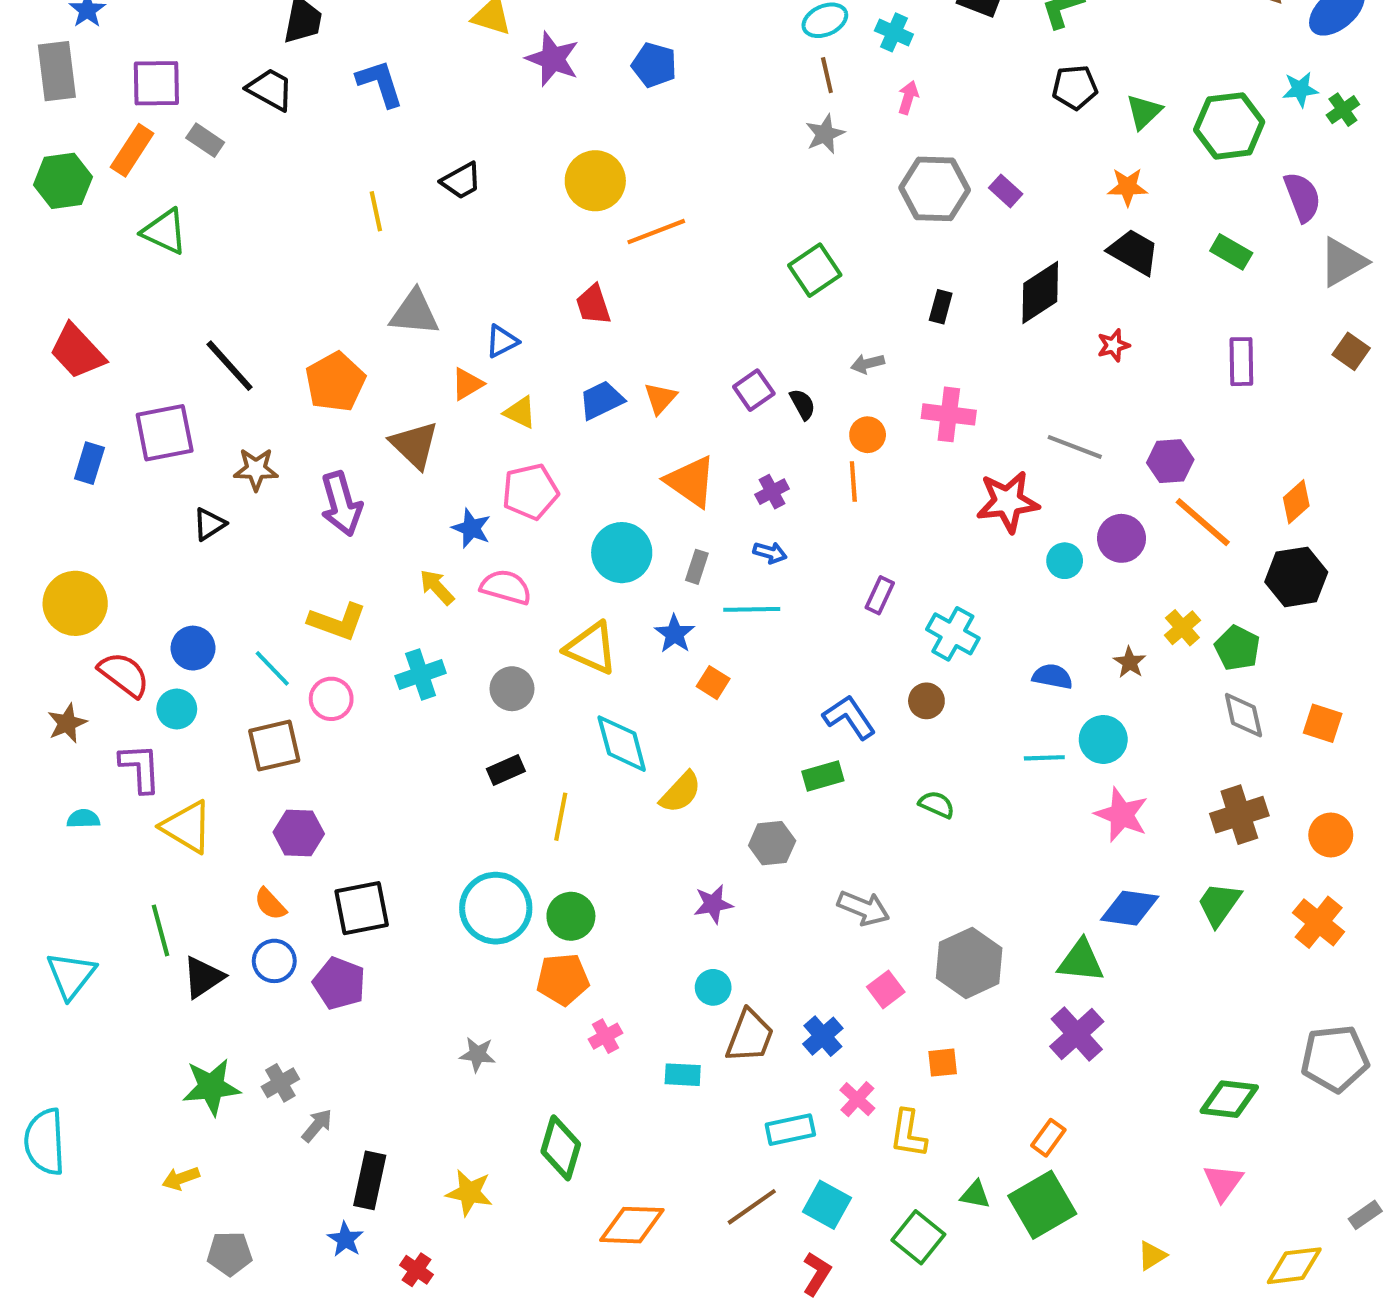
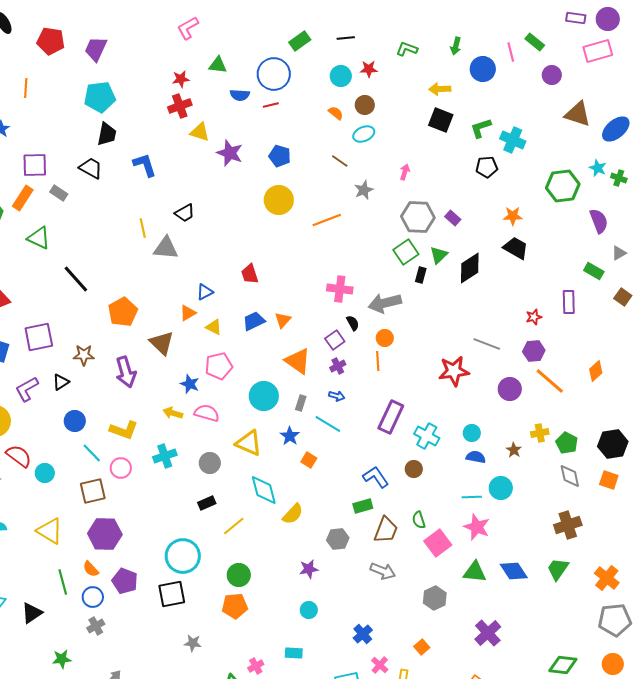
cyan cross: (894, 32) -> (513, 140), moved, size x1.4
brown line: (827, 75) -> (340, 161), moved, turned -42
cyan star: (1300, 89) -> (598, 168), turned 30
green cross: (1343, 110) -> (619, 178), turned -35
green triangle: (1144, 112) -> (439, 255), moved
yellow circle: (595, 181) -> (279, 200), moved
orange line: (656, 232) -> (327, 220), moved
green rectangle: (1231, 252) -> (594, 271), moved
gray triangle: (1343, 262) -> (619, 253), size x0.6
green square: (815, 270) -> (406, 252), moved
gray triangle: (414, 313) -> (166, 248), moved
red star: (1113, 345) -> (534, 317), moved
gray arrow: (868, 364) -> (385, 303), size x2.0
black line: (230, 366) -> (76, 279), moved
purple square: (754, 390) -> (335, 340), moved
pink cross: (949, 414) -> (340, 289), moved
cyan circle: (1065, 561) -> (472, 433), moved
black hexagon: (1296, 577) -> (613, 444), moved
yellow arrow: (437, 587) -> (173, 413), turned -30
purple rectangle: (880, 595) -> (391, 417), size x1.8
cyan line: (752, 609) -> (328, 424), turned 32
yellow cross: (1182, 628) -> (540, 433), turned 30
blue circle: (193, 648) -> (75, 421), moved
purple L-shape: (140, 768) -> (27, 389), moved, turned -116
green semicircle: (937, 805) -> (419, 520), turned -132
pink star: (1121, 815) -> (477, 527), moved
yellow line: (561, 817) -> (234, 526), turned 40
purple hexagon: (299, 833) -> (105, 534), size x1.4
orange circle: (1331, 835) -> (613, 664), moved
black square: (362, 908) -> (172, 594), moved
cyan circle: (496, 908) -> (183, 556), moved
blue diamond: (1130, 908) -> (514, 571), turned 48
green line: (161, 930) -> (63, 582), moved
green triangle: (1081, 961) -> (475, 572), moved
gray hexagon: (969, 963) -> (435, 598), size x0.7
black triangle: (203, 977) -> (32, 613), moved
purple pentagon: (339, 983) -> (125, 581), moved
pink square: (886, 989) -> (438, 543), moved, size x1.5
pink cross: (605, 1036) -> (256, 666), moved
brown trapezoid: (750, 1036) -> (386, 530), moved
gray pentagon: (1335, 1058) -> (615, 620), moved
orange square: (943, 1063) -> (422, 647), turned -35
gray cross: (280, 1083) -> (96, 626), moved
green star: (211, 1087) -> (62, 659), size x0.7

